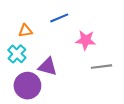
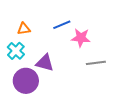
blue line: (59, 18) -> (62, 25), moved

